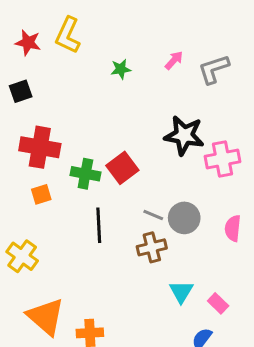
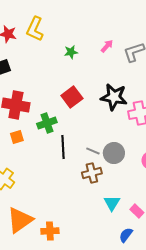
red square: (122, 168) -> (72, 97), moved
green cross: (85, 174) -> (47, 123), turned -30
black line: (99, 225) -> (63, 147), moved
orange triangle: (46, 317) -> (20, 220), turned 44

